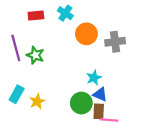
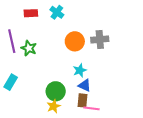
orange circle: (86, 34) -> (75, 41), moved
yellow star: (37, 101) -> (54, 106), moved
green circle: (81, 103) -> (56, 91), moved

